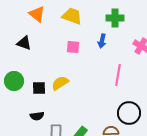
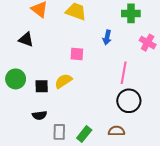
green cross: (115, 18) -> (131, 13), moved
pink square: (73, 47) -> (77, 54), moved
black circle: (129, 113) -> (129, 101), moved

